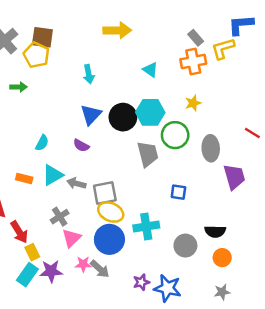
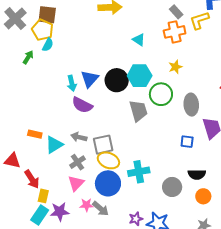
cyan arrow: (89, 74) -> (72, 83), moved
green arrow: (19, 87) -> (28, 57), turned -56
cyan semicircle: (42, 143) -> (48, 45), moved
purple semicircle: (81, 145) -> (82, 105), size x1.5
cyan triangle: (53, 175) -> (54, 145), moved
blue square: (178, 192) -> (187, 142), moved
gray cross: (60, 217) -> (78, 162), moved
yellow rectangle: (32, 252) -> (43, 196), turned 40

